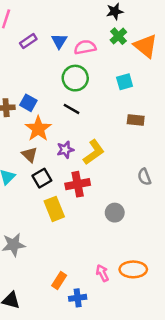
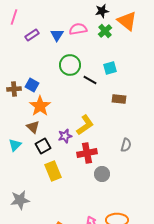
orange triangle: (146, 46) -> (127, 21), moved
pink semicircle: (85, 47) -> (78, 29), moved
black line: (72, 109) -> (90, 80), moved
purple star: (65, 150) -> (65, 136), moved
gray semicircle: (144, 177) -> (126, 145), turned -144
red cross: (78, 184) -> (87, 153), moved

